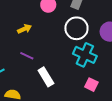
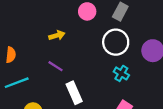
cyan cross: (85, 55) -> (121, 73), size x0.6

